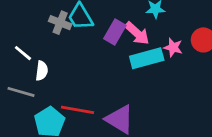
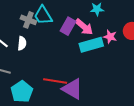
white semicircle: (42, 71) -> (22, 43), moved
red line: (78, 110) -> (55, 81), moved

